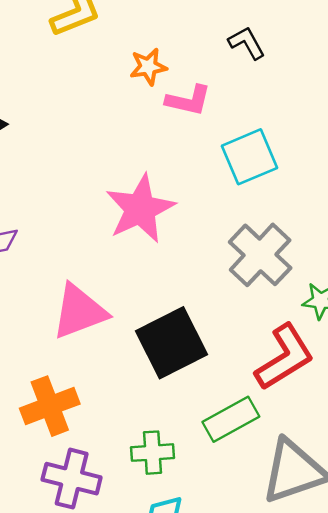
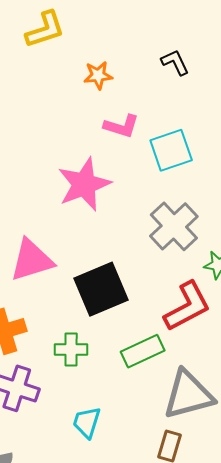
pink L-shape: (188, 100) -> (121, 126), moved
green cross: (153, 453) -> (71, 350), moved

